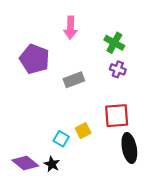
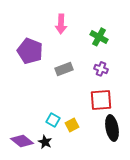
purple cross: (118, 69) -> (101, 69), moved
yellow square: (83, 131) -> (72, 125), moved

